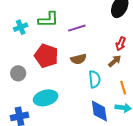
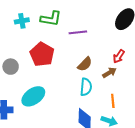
brown semicircle: (78, 59) -> (85, 64), moved, turned -42
cyan ellipse: (46, 98) -> (33, 96), turned -30

